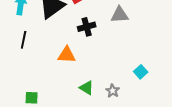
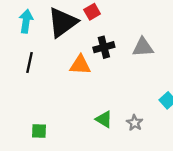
gray triangle: (120, 15) -> (143, 47), moved
orange triangle: (67, 55) -> (80, 65), moved

